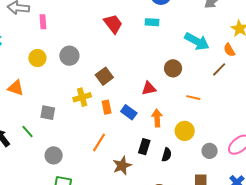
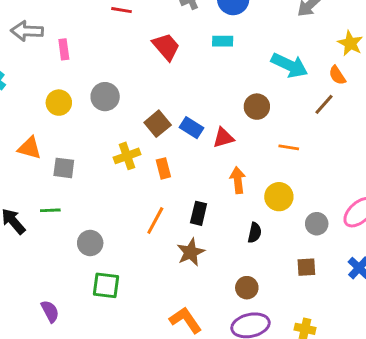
blue rectangle: (129, 112) -> (192, 128), moved
gray square: (48, 113) -> (64, 168), moved
green line: (28, 131) -> (50, 210), turned -48
black rectangle: (144, 147) -> (199, 213), moved

